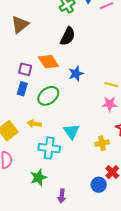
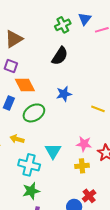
orange diamond: (48, 62) -> (25, 85), moved
purple square: (25, 69) -> (11, 66), moved
pink star: (110, 104) -> (84, 144), moved
green star: (38, 177) -> (31, 191), moved

